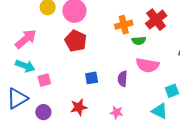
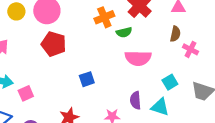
blue square: (92, 78) -> (87, 79), moved
purple semicircle: (123, 79) -> (136, 100), moved

